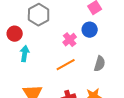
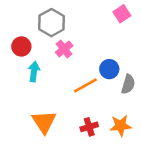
blue circle: (90, 30) -> (109, 69), moved
pink cross: (70, 40) -> (64, 49), moved

